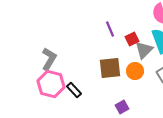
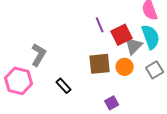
red square: (132, 39) -> (122, 35), size x1.5
pink hexagon: (51, 84) -> (19, 81), moved

